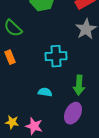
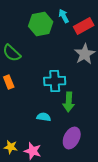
green arrow: (79, 85) -> (69, 102), moved

